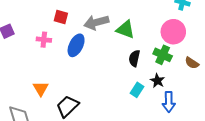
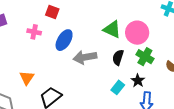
gray arrow: (96, 22) -> (85, 57), moved
pink circle: (173, 32) -> (137, 33), moved

